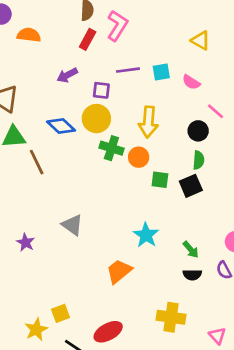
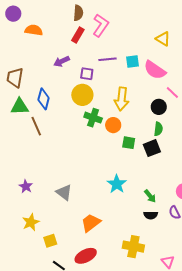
pink semicircle: (191, 82) -> (155, 70), size x1.6
blue diamond: (61, 126) -> (44, 99), moved, turned 60
gray triangle: (72, 225) -> (64, 192), moved
orange trapezoid: (119, 271) -> (91, 223), moved
yellow star: (36, 329) -> (31, 222), moved

